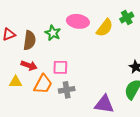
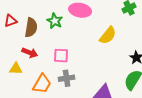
yellow semicircle: (105, 28) -> (108, 35), moved
orange trapezoid: (43, 84) -> (42, 84), moved

